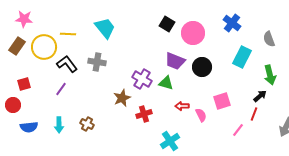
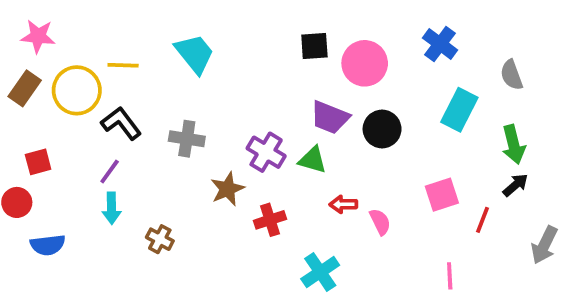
black square: (167, 24) -> (314, 46), turned -35
gray cross: (97, 62) -> (187, 139), moved
black arrow: (260, 96) -> (515, 185), moved
pink square: (222, 101) -> (442, 195), moved
cyan arrow: (59, 125) -> (111, 208), moved
pink line: (238, 130) -> (450, 276), moved, turned -40

